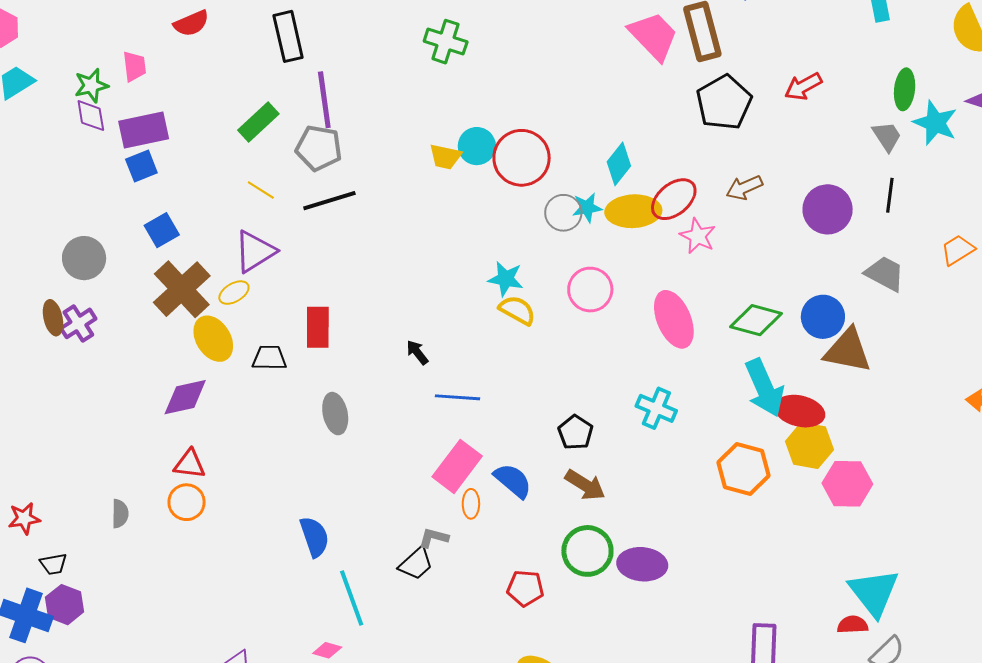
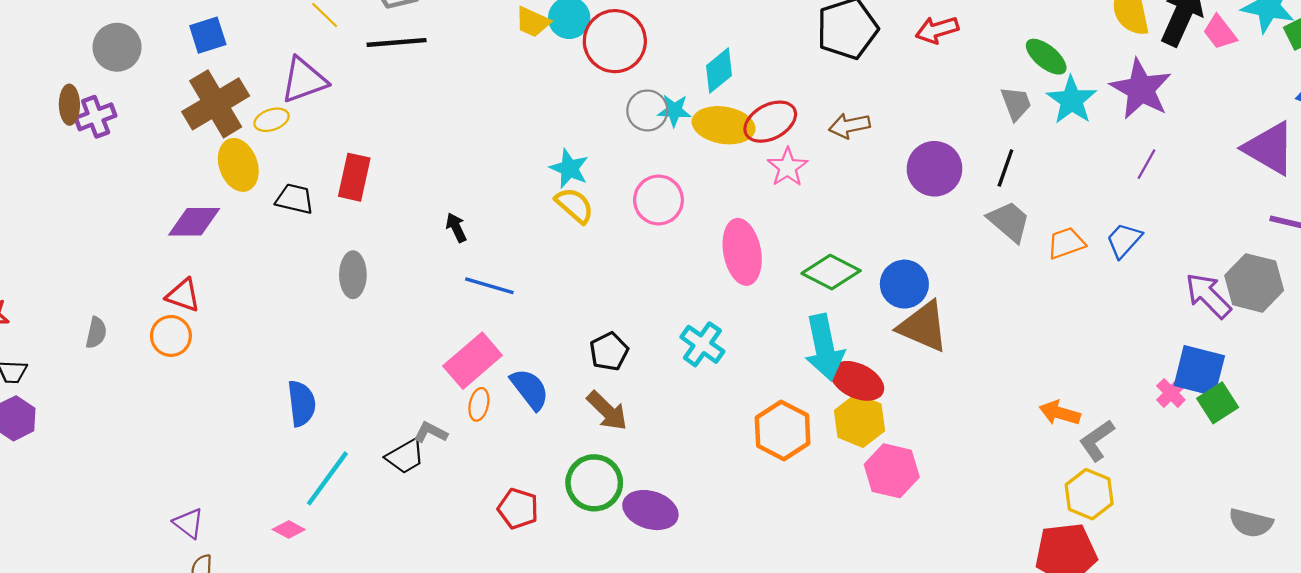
green ellipse: (905, 89) -> (1046, 57), turned -69
gray trapezoid: (885, 274) -> (1009, 221), moved
cyan line: (352, 598) -> (327, 478), turned 44

